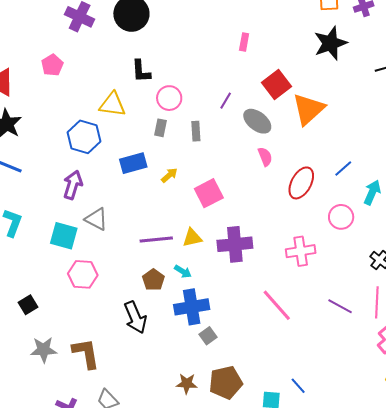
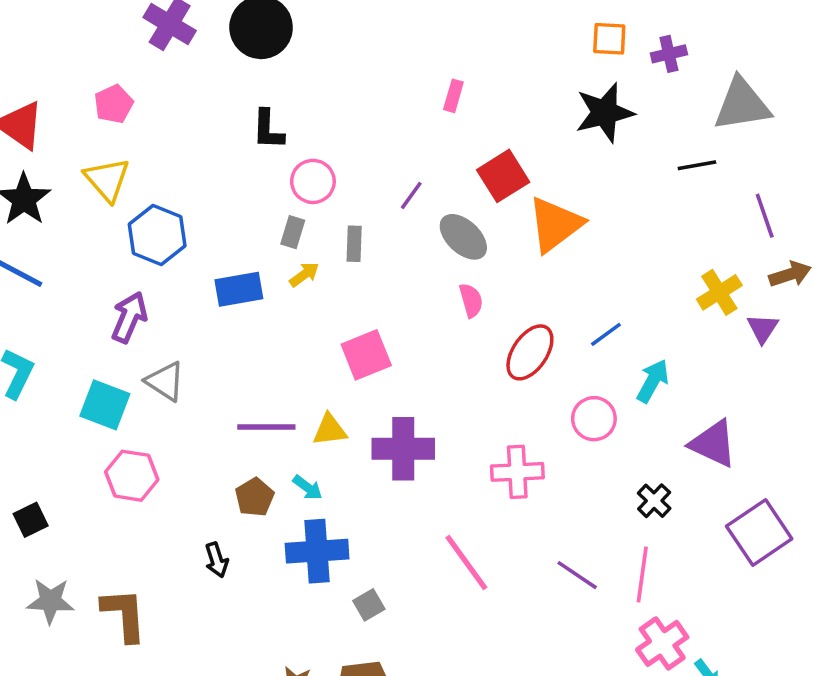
yellow triangle: (113, 104) -> (107, 180), moved, turned 36
yellow arrow: (169, 175) -> (304, 275), moved
black arrow: (135, 317) -> (217, 560), size x0.6
gray square: (208, 336) -> (369, 605), moved

